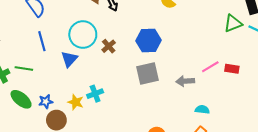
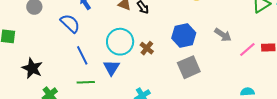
green line: (24, 68) -> (86, 82), moved
gray arrow: (185, 81) -> (223, 35), moved, turned -132

